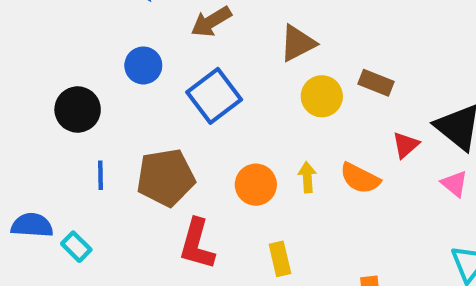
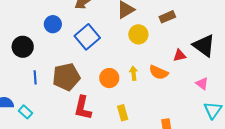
brown rectangle: (376, 83) -> (167, 17), moved, turned -42
red triangle: (406, 145) -> (179, 55), turned 32
pink triangle: (454, 184) -> (202, 84), moved

